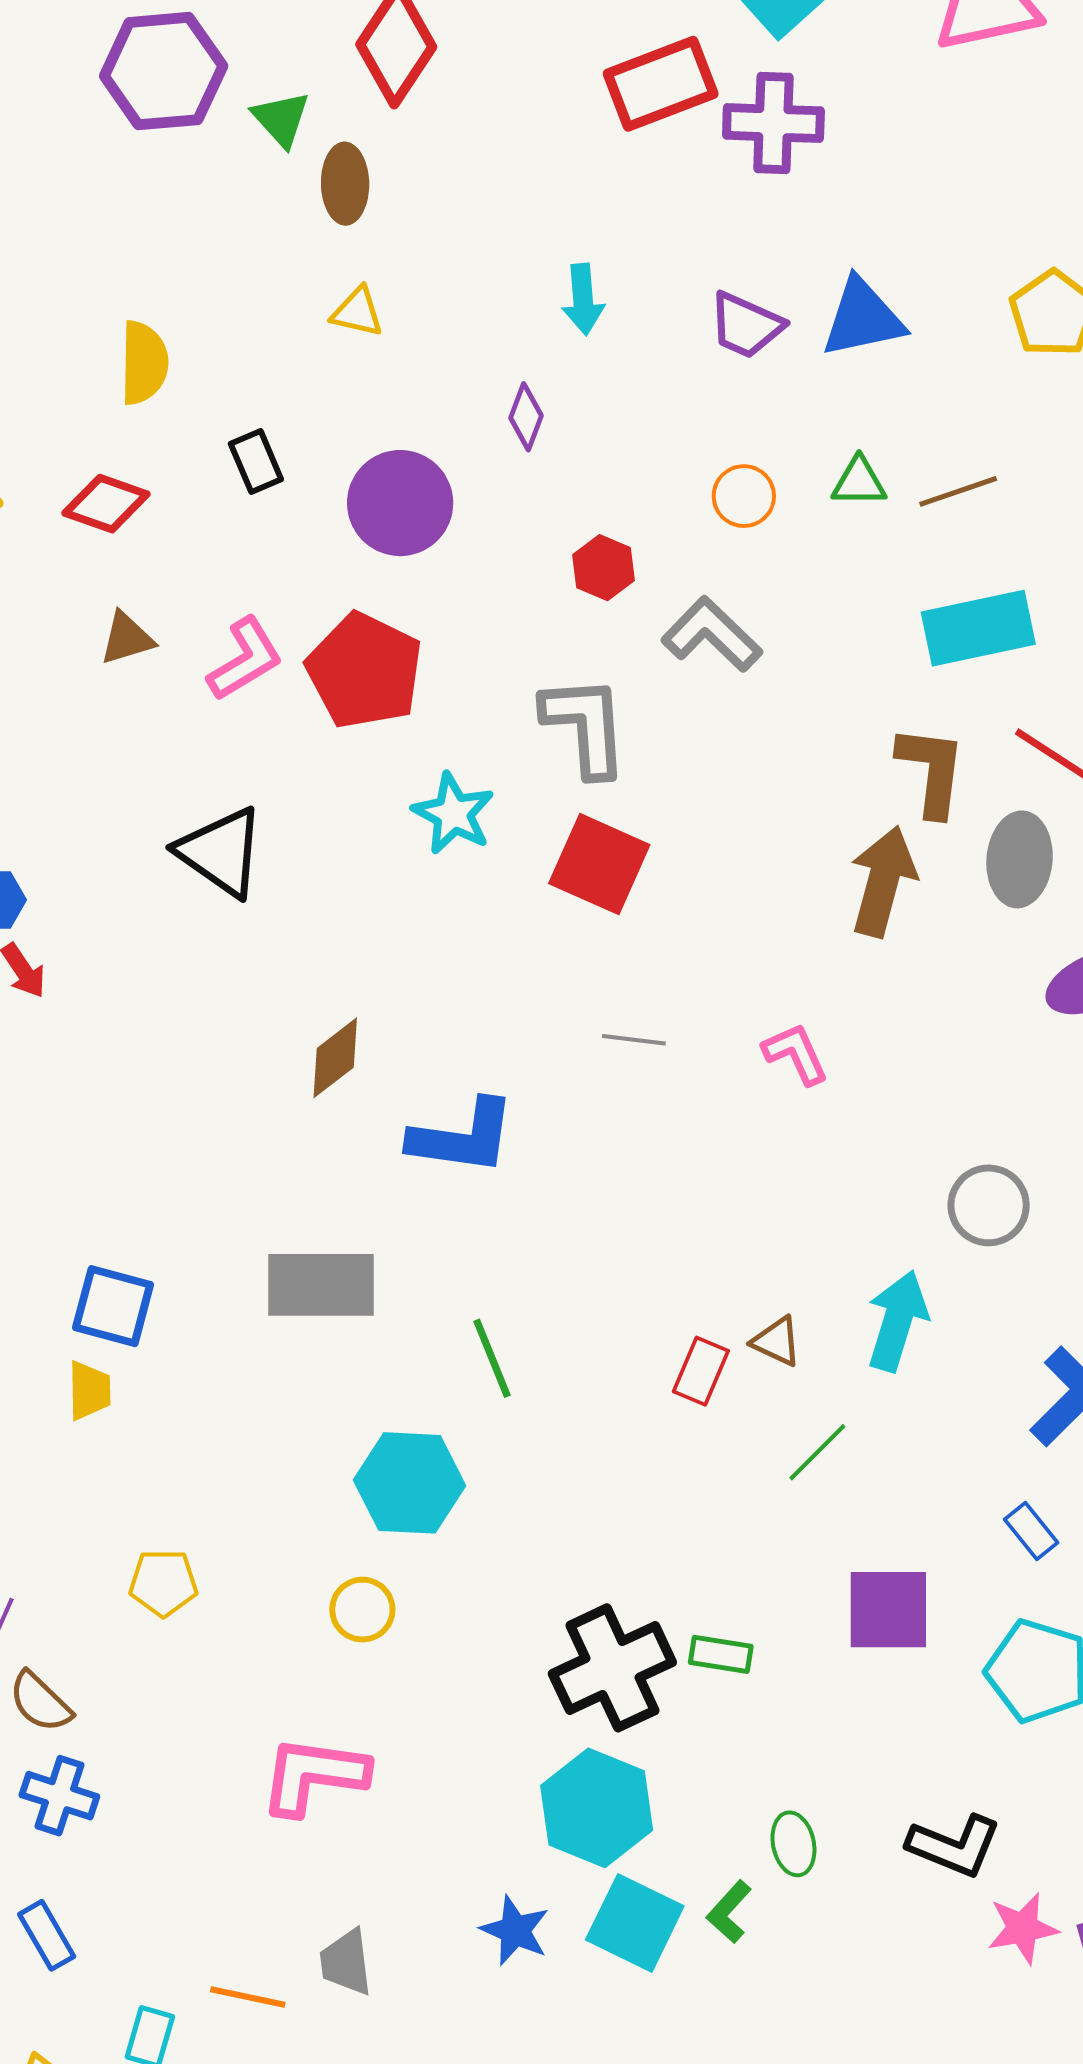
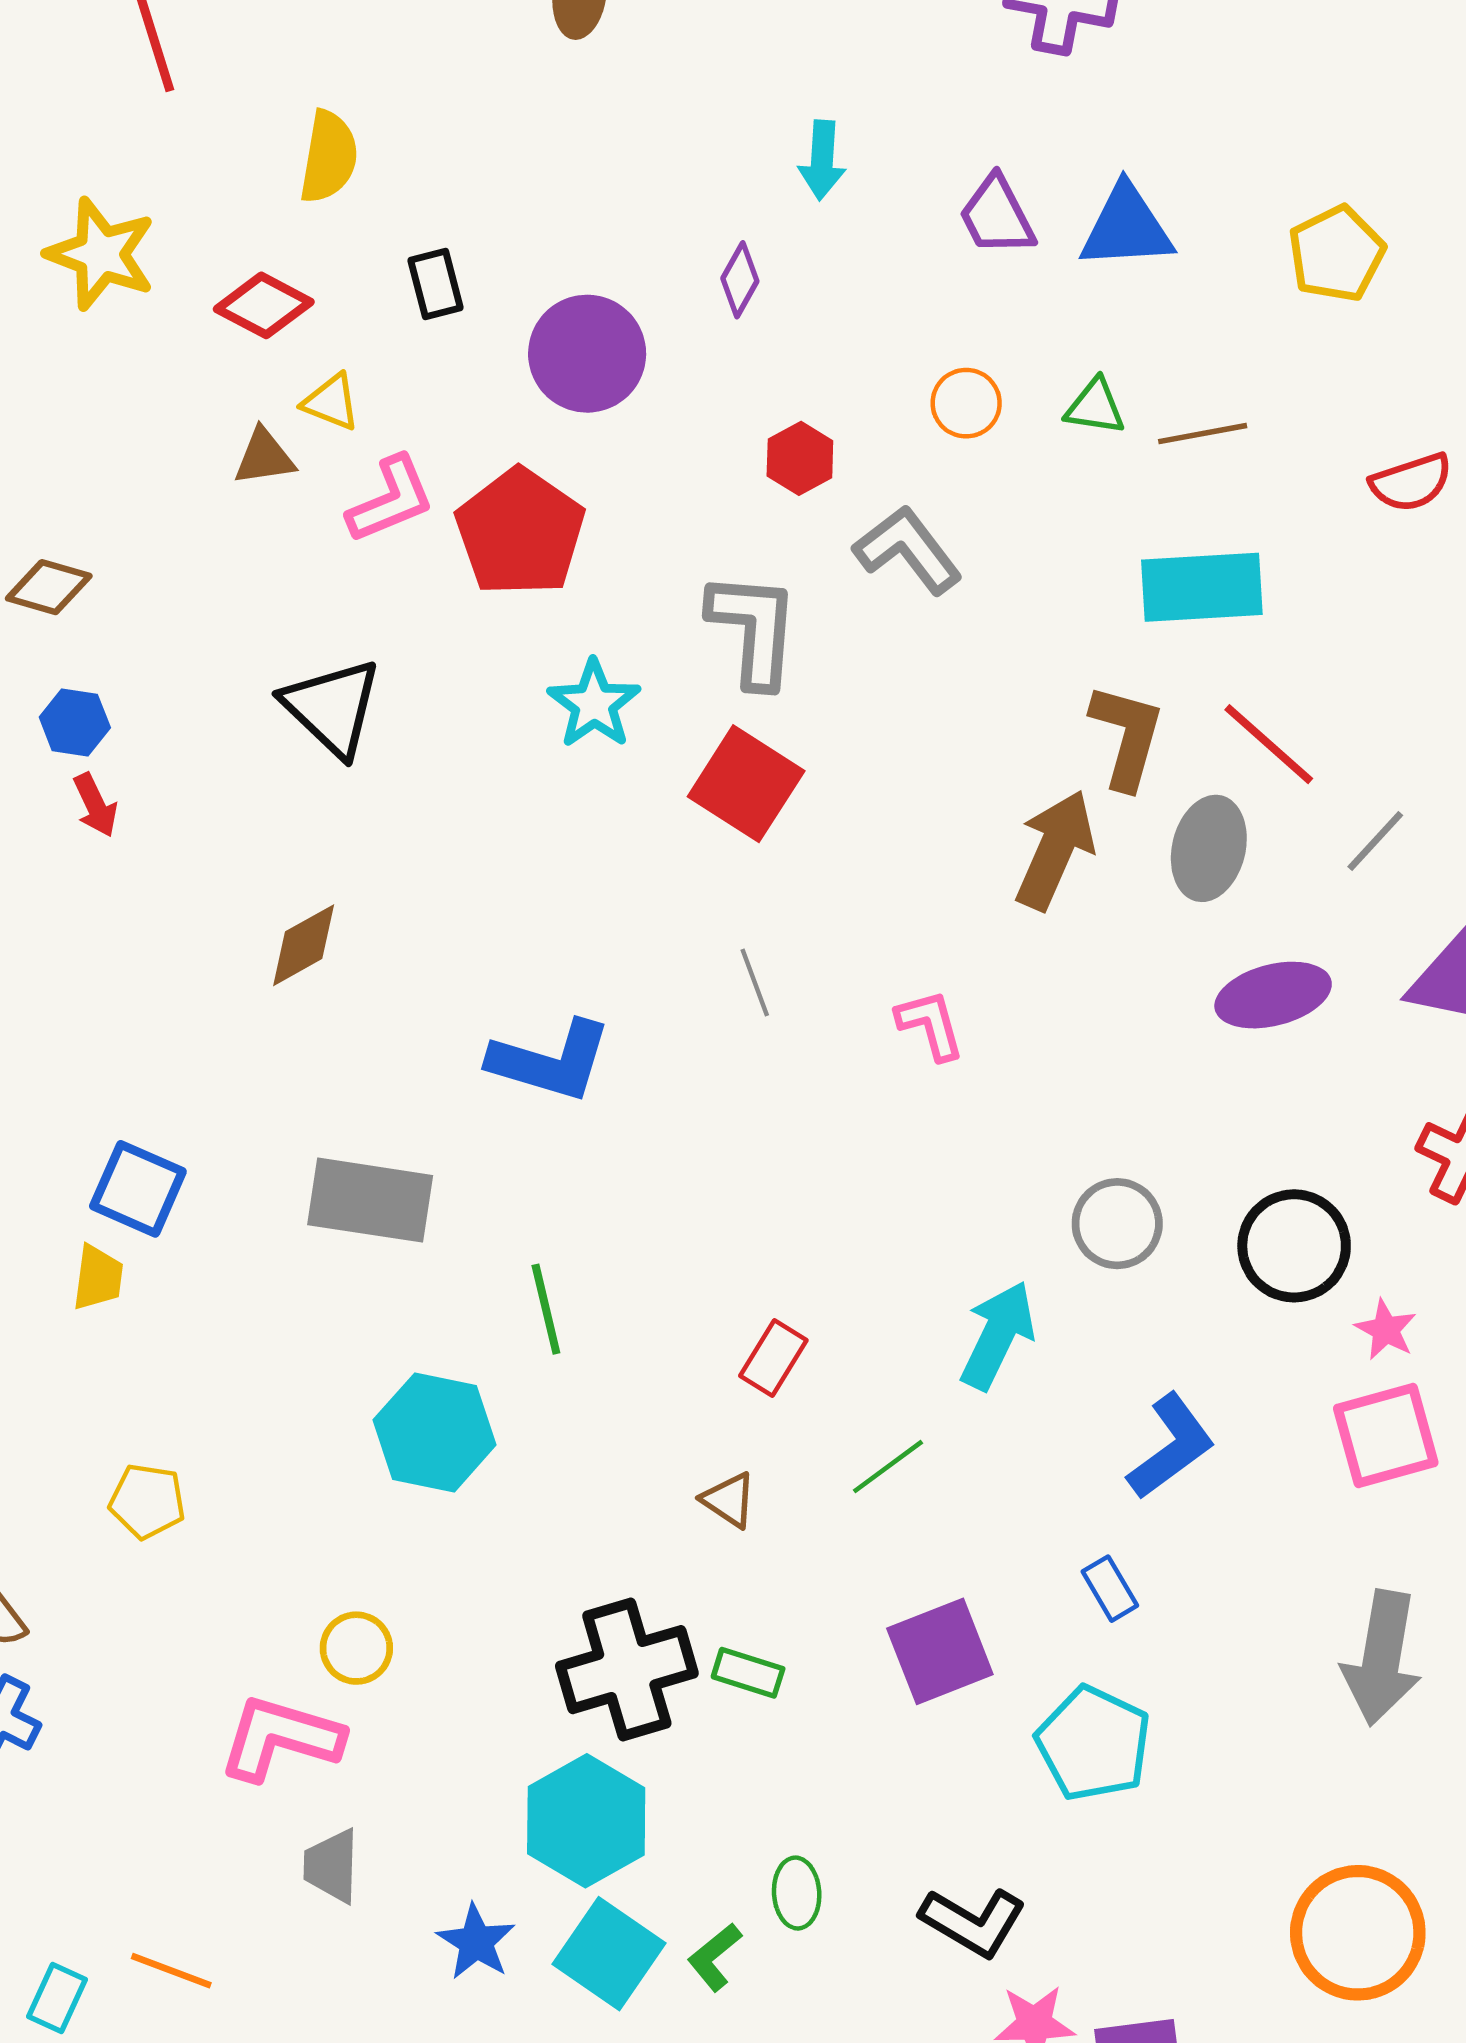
yellow triangle: (357, 312) -> (331, 402), moved
purple trapezoid: (746, 325) -> (997, 216), turned 30
gray line: (634, 1040) -> (755, 982), turned 54
brown diamond: (335, 1058) -> (304, 945), moved
brown triangle: (777, 1341) -> (729, 1500), moved
yellow circle: (362, 1610) -> (356, 1648), moved
purple square: (888, 1610) -> (940, 1651), turned -30
gray trapezoid: (346, 1962) -> (332, 1866), moved

